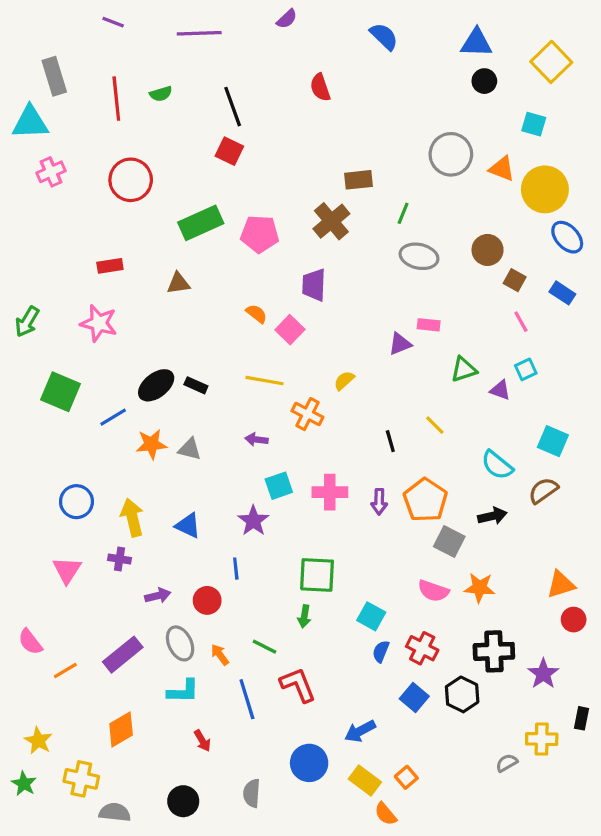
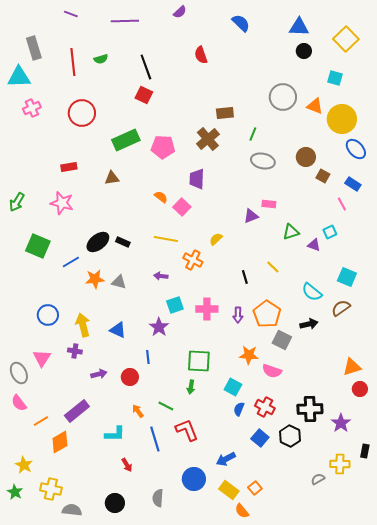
pink line: (521, 322) -> (342, 204), moved
orange star: (480, 588) -> (249, 355), moved
gray ellipse: (180, 643) -> (19, 373), moved
orange diamond: (121, 729) -> (60, 442), moved

